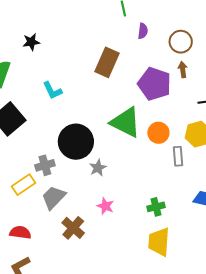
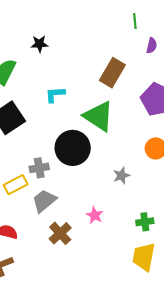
cyan L-shape: (52, 90) -> (55, 94), turned 105
green triangle: (126, 122) -> (99, 116), moved
gray star: (98, 168) -> (121, 175), moved

